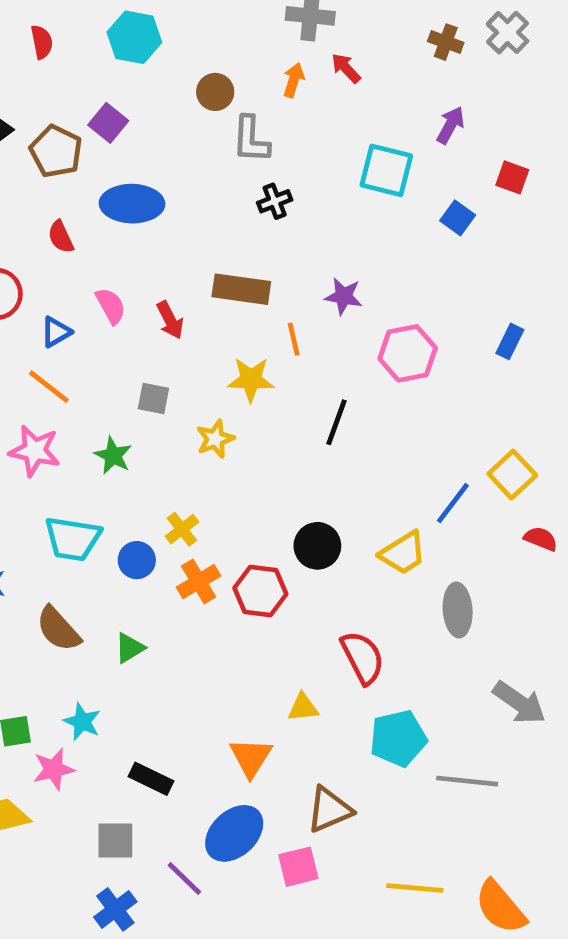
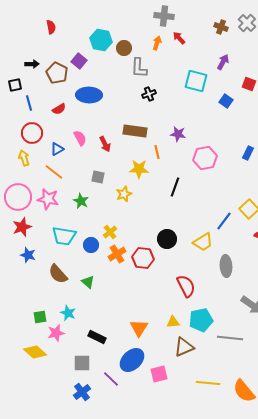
cyan hexagon: (134, 37) -> (101, 40), moved
red semicircle: (61, 237) -> (59, 109), turned -96
green triangle: (130, 648) -> (88, 282), turned -48
yellow triangle: (303, 707) -> (173, 322), moved
brown triangle: (329, 810) -> (184, 347), moved

